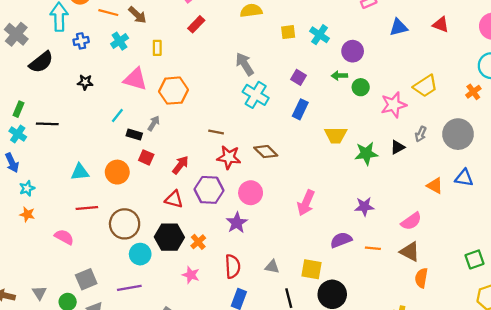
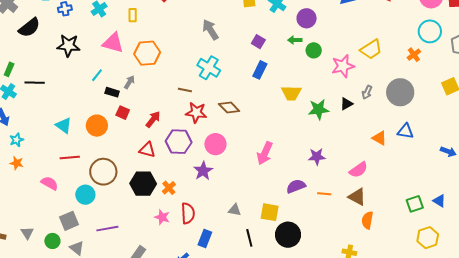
black star: (85, 82) -> (68, 45), size x1.6
cyan cross: (256, 95) -> (209, 68), moved
cyan triangle: (80, 172) -> (64, 125), turned 42
cyan circle: (140, 254) -> (85, 195), moved
red semicircle: (233, 266) -> (188, 213), moved

